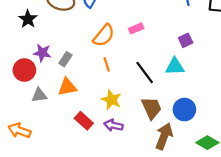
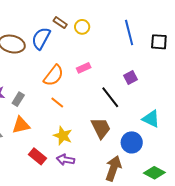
orange line: (107, 64) -> (57, 103), turned -32
cyan triangle: (175, 66) -> (151, 119), moved, turned 30
black line: (145, 73) -> (110, 97), moved
brown trapezoid: (151, 108) -> (101, 128), moved

